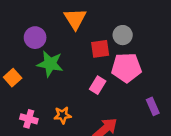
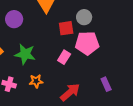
green star: (50, 64) -> (25, 54), moved
purple rectangle: (153, 106) -> (106, 84), moved

